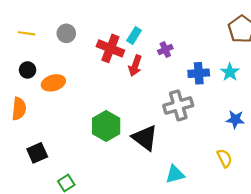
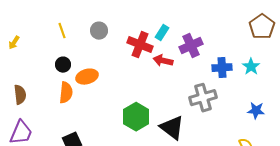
yellow line: (26, 33) -> (62, 31), turned 63
purple cross: (165, 50) -> (191, 46), size x1.6
red arrow: (135, 66) -> (163, 61), turned 84
orange semicircle: (19, 109) -> (66, 93), moved

